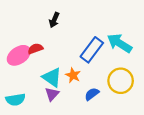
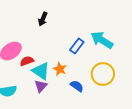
red semicircle: (35, 49) -> (27, 61), moved
blue rectangle: (92, 50) -> (77, 46), size x0.7
blue semicircle: (92, 94) -> (77, 86), turned 72

